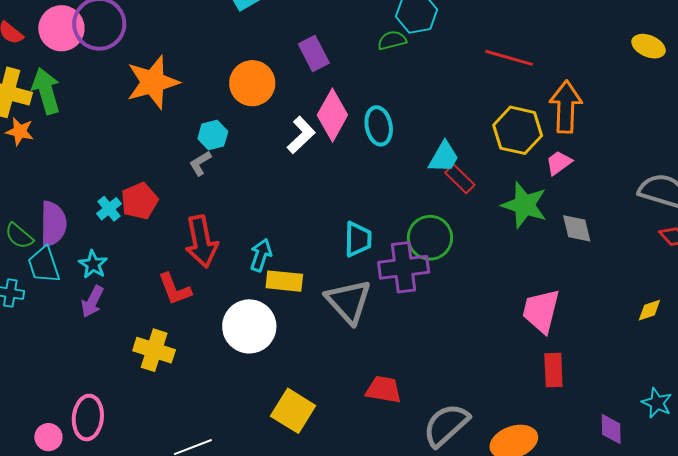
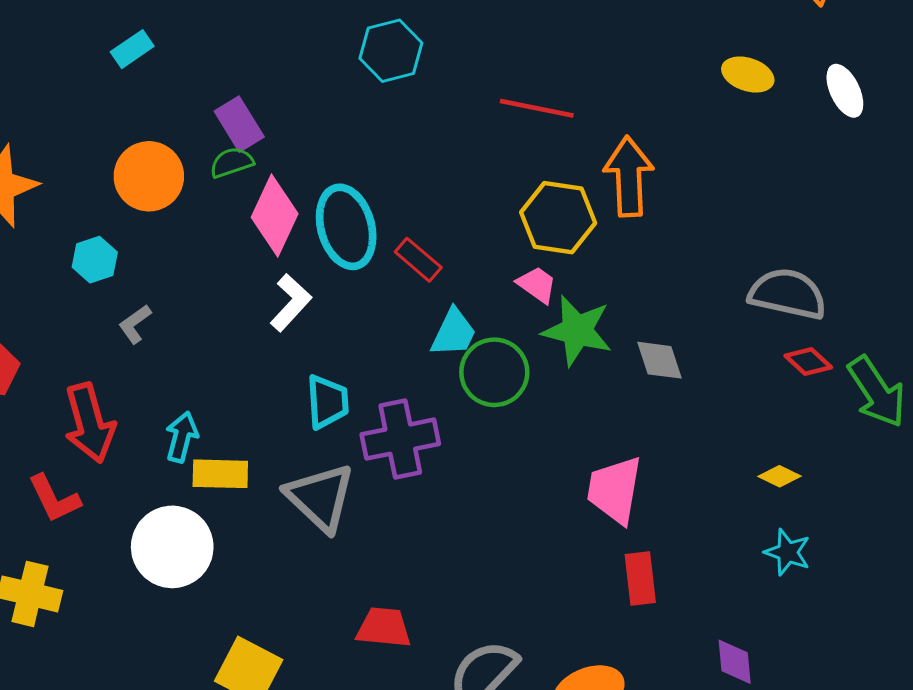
green semicircle: (392, 40) -> (232, 162), moved
cyan ellipse: (379, 126) -> (346, 227), size x1.4
white L-shape: (301, 135) -> (291, 303), moved
cyan trapezoid: (444, 157) -> (454, 333), moved
gray L-shape: (200, 163) -> (135, 324), moved
pink trapezoid: (559, 163) -> (537, 285), moved, turned 76
red rectangle: (460, 179) -> (418, 260), moved
green circle: (430, 238) -> (494, 372), moved
yellow diamond: (649, 310) -> (779, 476), turned 48
cyan star: (657, 403) -> (788, 552), moved

